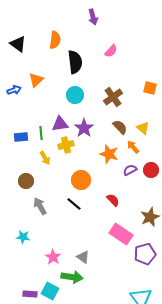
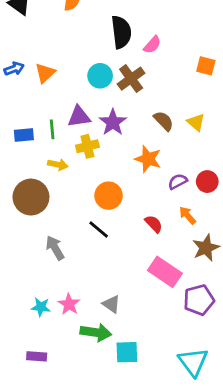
pink semicircle: (111, 51) -> (152, 45), moved
black semicircle: (75, 62) -> (121, 32), moved
orange triangle: (36, 80) -> (45, 73), moved
brown cross: (113, 97) -> (131, 79), moved
orange arrow: (133, 147) -> (188, 215), moved
yellow arrow: (45, 158) -> (58, 165), turned -48
brown circle: (26, 181) -> (31, 197), size x1.6
gray arrow: (40, 206) -> (55, 248), moved
cyan star: (23, 237) -> (41, 307), moved
cyan square: (50, 291) -> (127, 352), moved, turned -30

